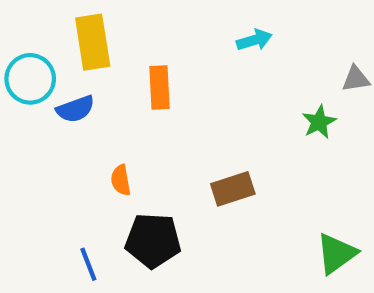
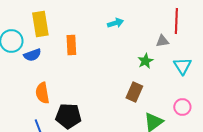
orange semicircle: (121, 180) -> (42, 93), moved, size x1.5
brown rectangle: (233, 189) -> (134, 92), moved, turned -48

